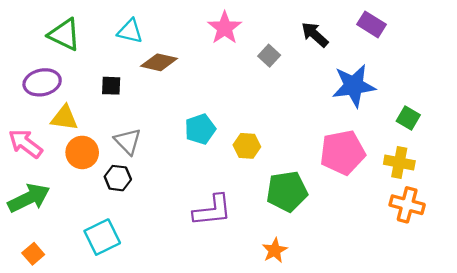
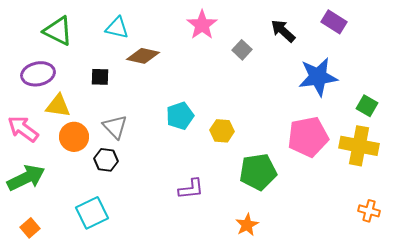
yellow cross: (399, 162) -> (359, 146), size x1.4
orange cross: (407, 205) -> (369, 211), moved, size x0.7
purple L-shape: (212, 210) -> (191, 189), size x0.7

